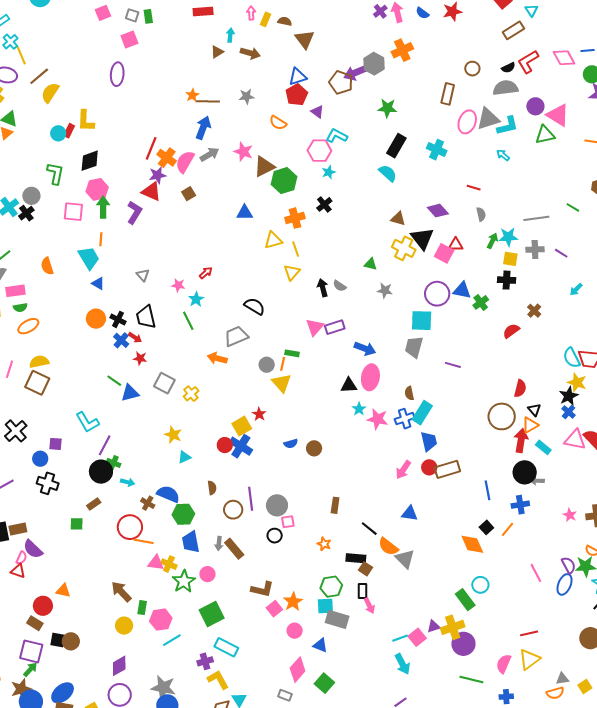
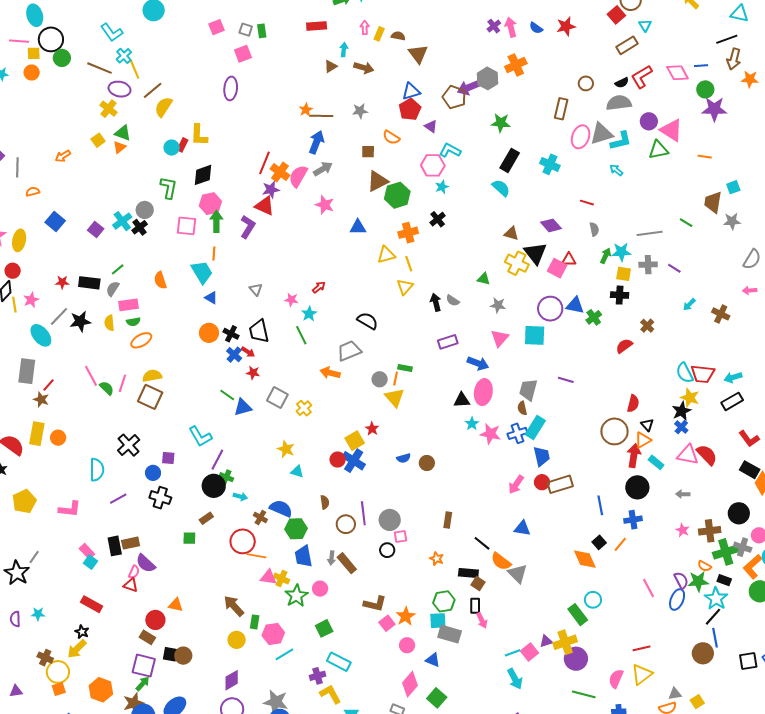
pink star: (243, 152) -> (325, 205), moved
brown square: (189, 194) -> (368, 152), moved, turned 32
pink triangle: (315, 327) -> (500, 338), moved
gray trapezoid: (414, 347) -> (528, 390), moved
cyan triangle: (184, 457) -> (297, 472), turned 40
gray arrow: (537, 481) -> (683, 494), moved
green square: (212, 614) -> (324, 628), size x0.7

